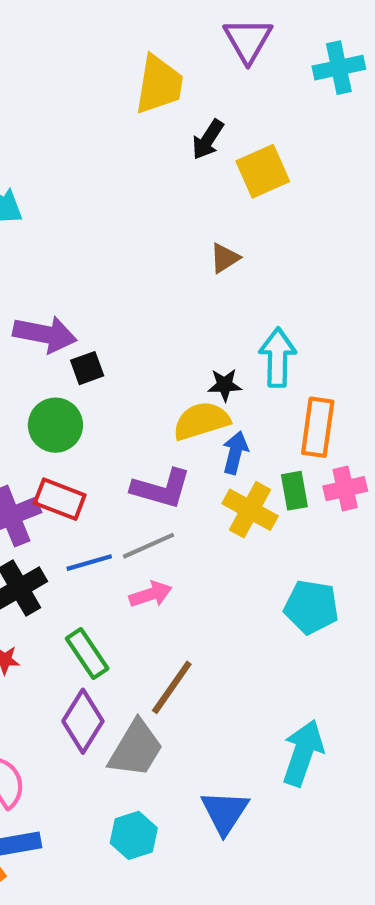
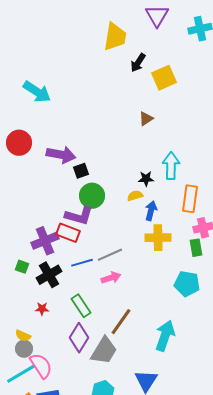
yellow semicircle: (201, 421) -> (135, 196), size x0.6
green circle: (55, 425) -> (92, 196), moved
purple L-shape: (161, 489) -> (79, 216), moved
green rectangle: (294, 491) -> (196, 248), moved
yellow cross: (250, 510) -> (158, 238), turned -30
cyan arrow: (303, 753) -> (165, 336), moved

